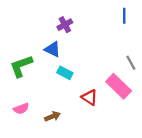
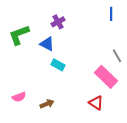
green L-shape: (21, 66) -> (19, 35), moved
red triangle: (89, 97) -> (96, 103), moved

